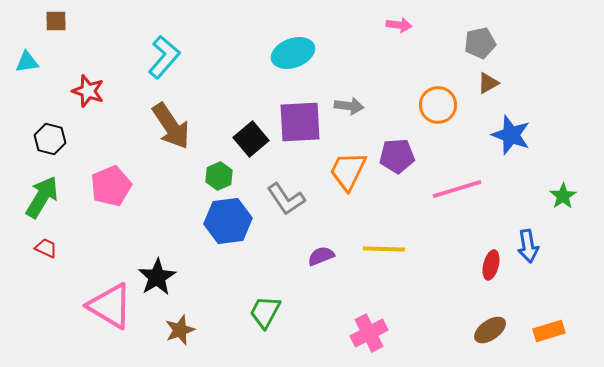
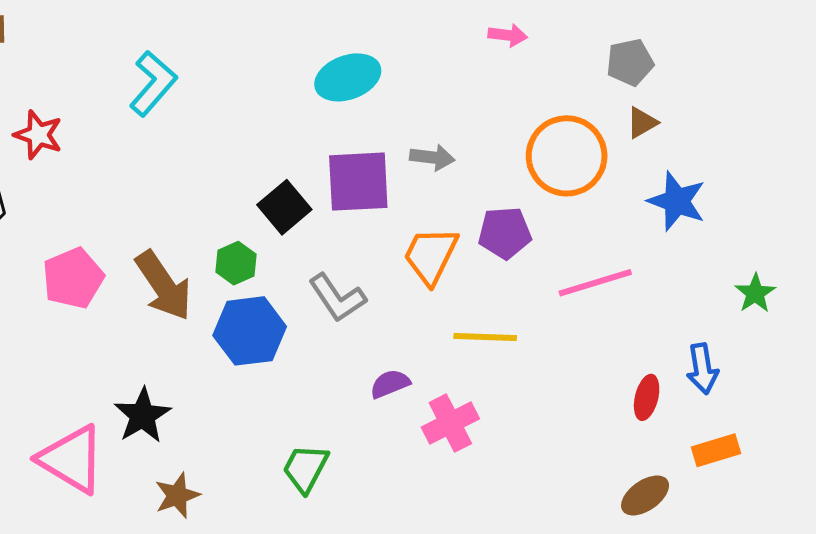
orange circle: (438, 105) -> (567, 156), size x1.4
brown arrow: (171, 126) -> (164, 286), moved
yellow line: (384, 249) -> (485, 337), moved
orange rectangle: (549, 331) -> (716, 450), moved
pink cross: (369, 333) -> (450, 423), moved

